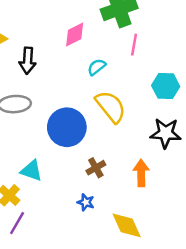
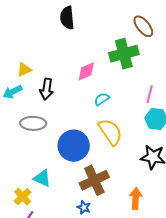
pink line: (134, 45) -> (150, 94), moved
brown cross: (96, 168) -> (94, 180), size x1.8
orange arrow: (141, 173) -> (136, 198), moved

